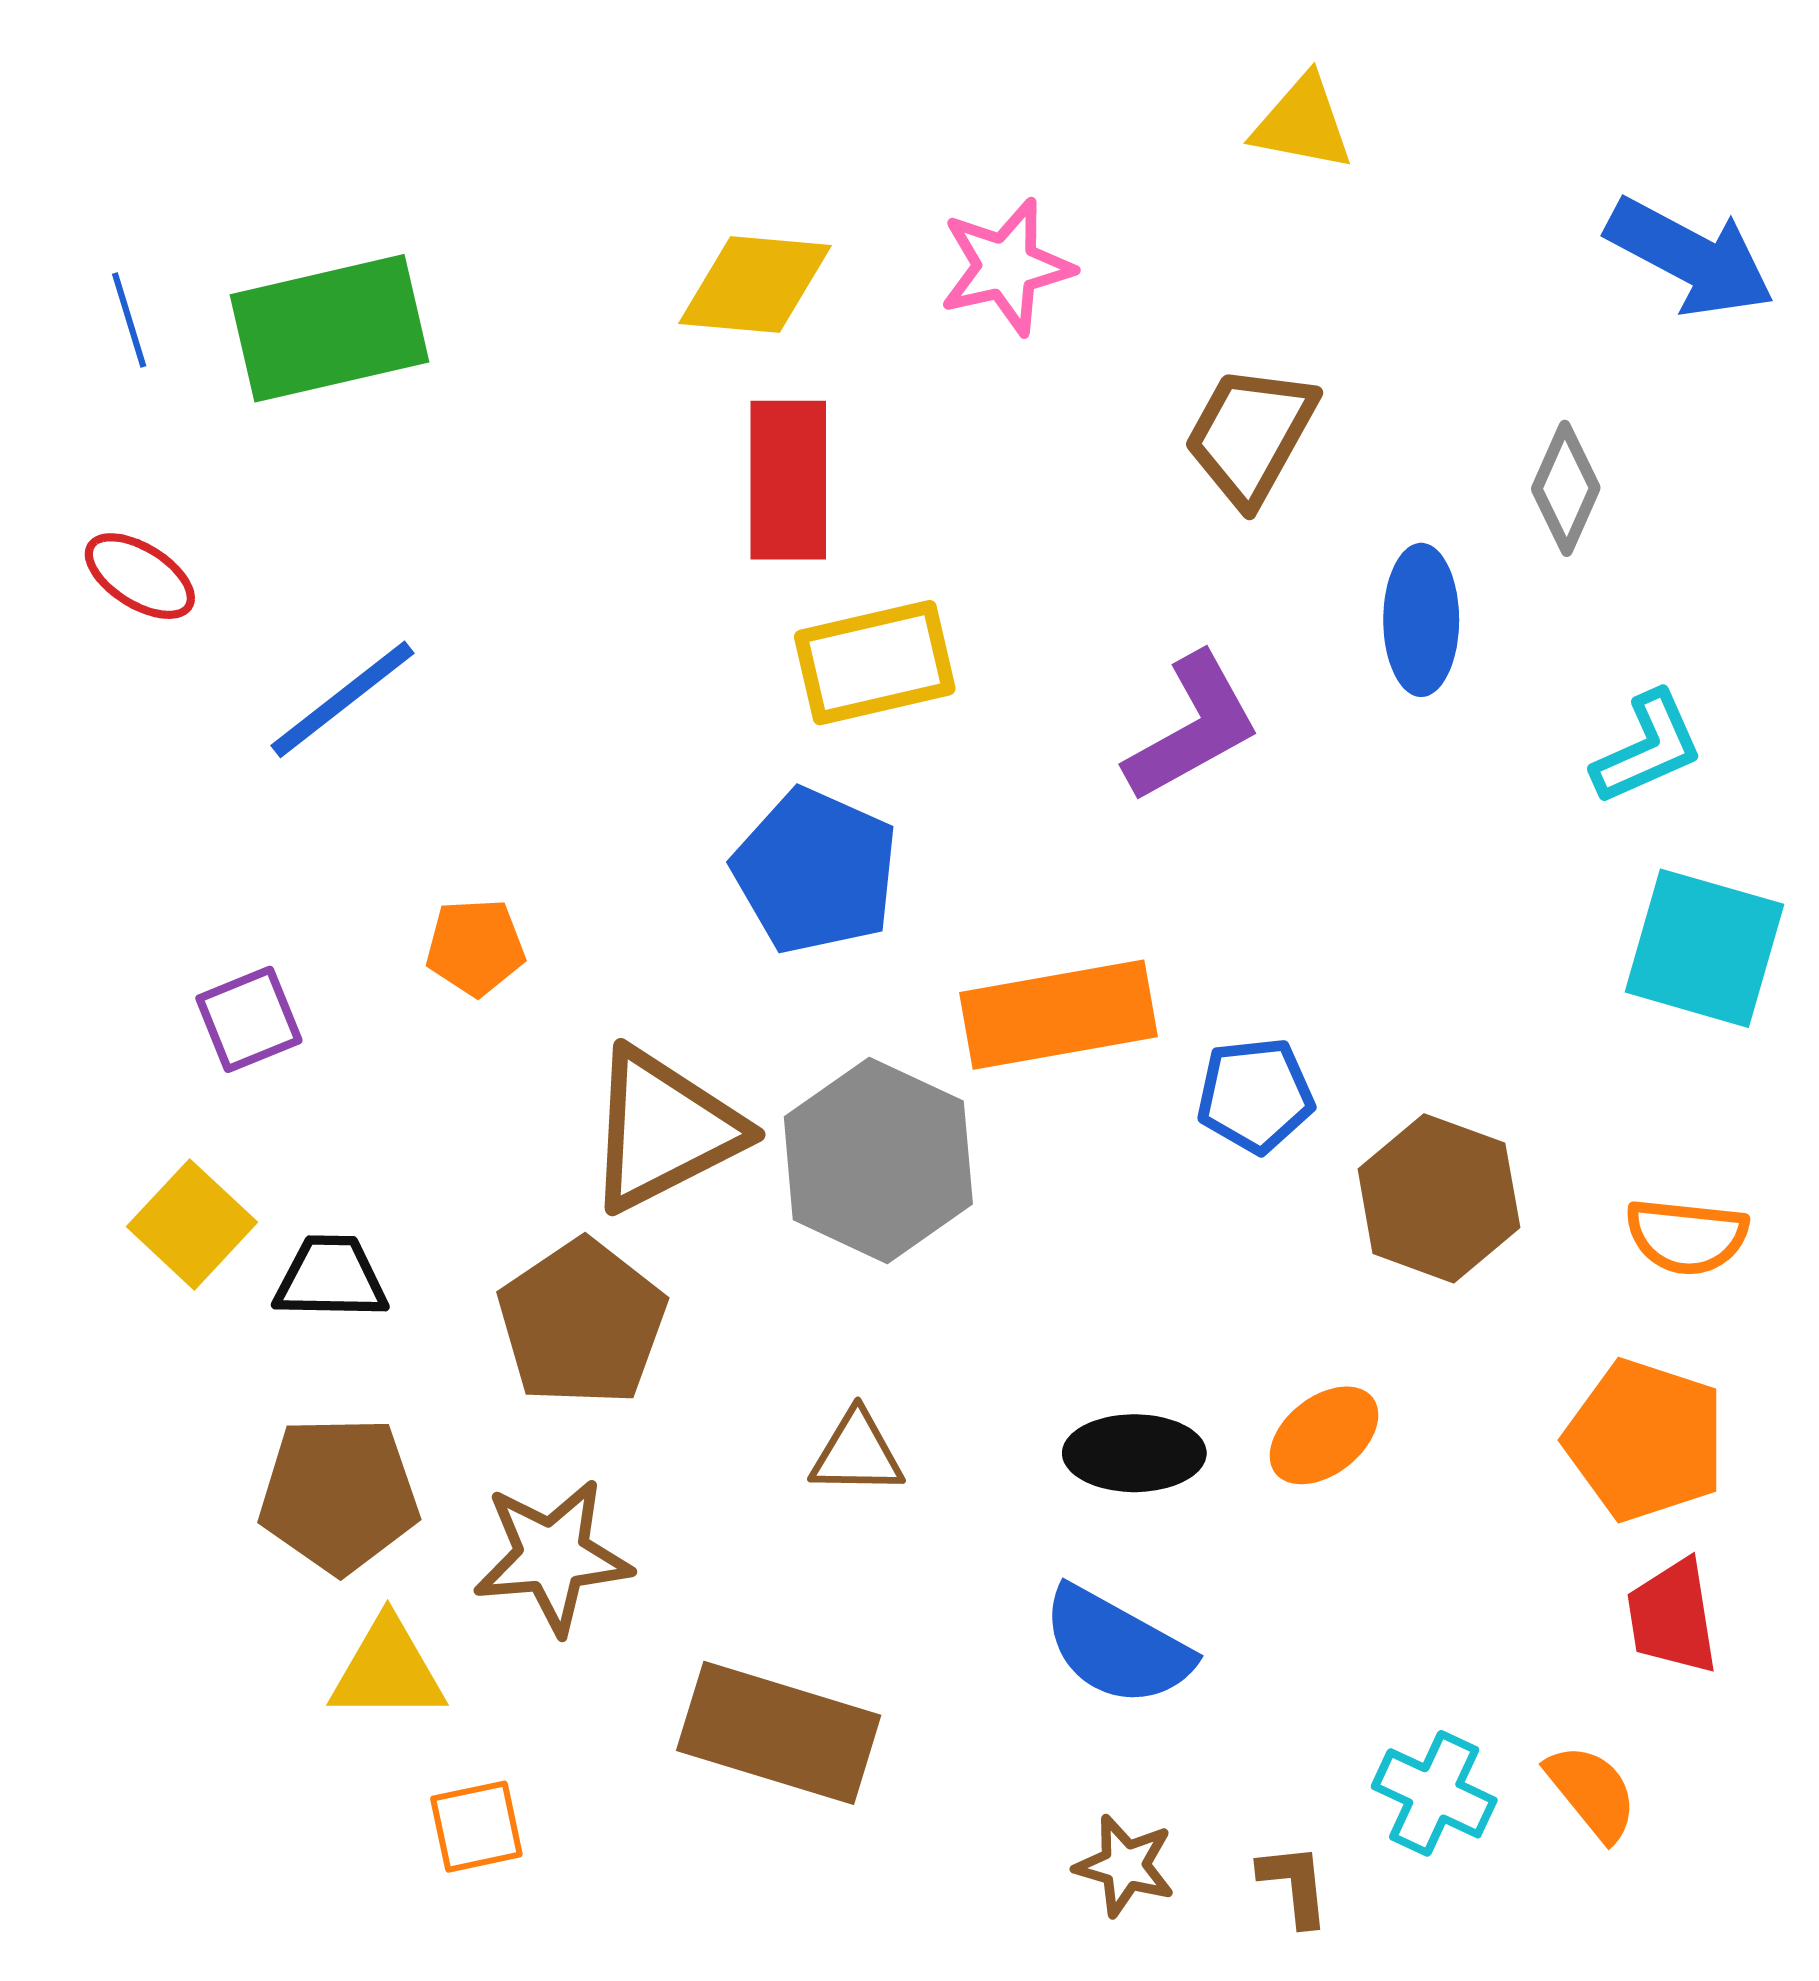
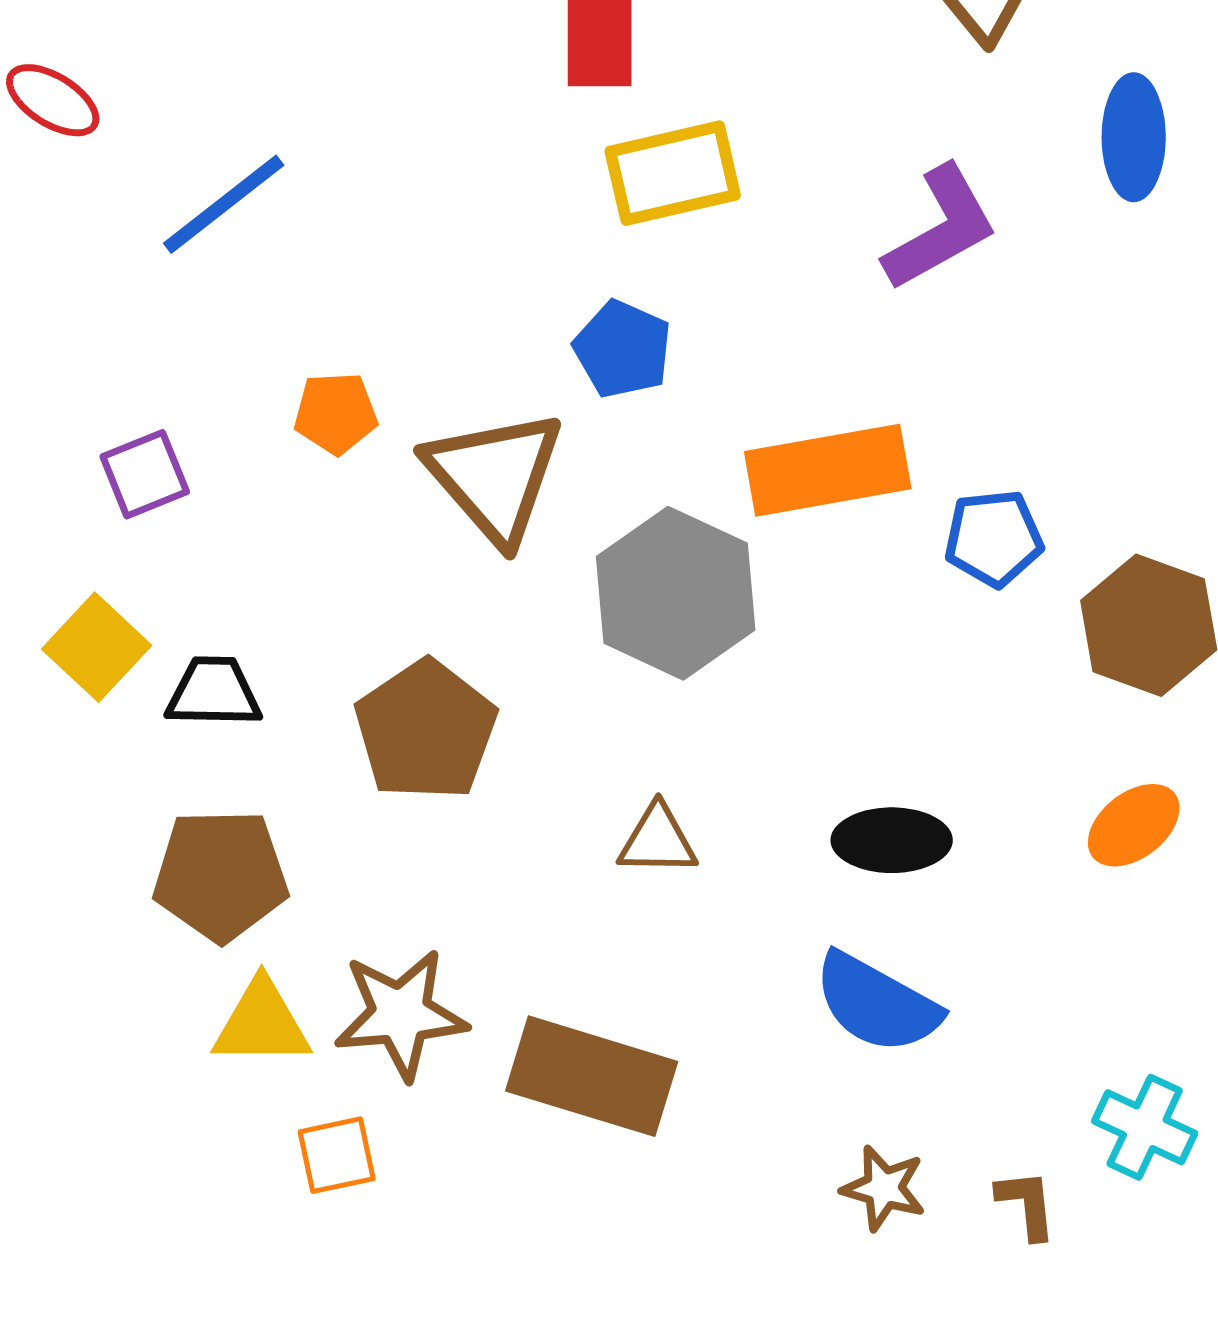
blue pentagon: (815, 871) -> (623, 349), size x0.7
brown triangle: (664, 1130) -> (495, 476), moved, turned -44
orange ellipse: (1324, 1435) -> (1134, 825), moved
brown star: (552, 1556) -> (401, 1014), moved

